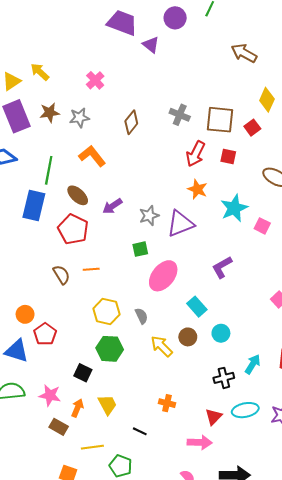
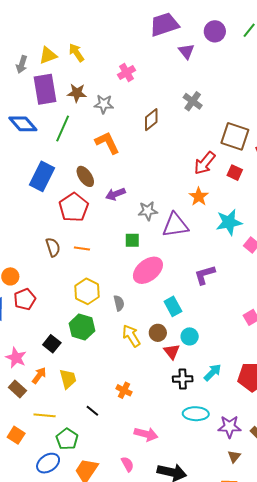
purple trapezoid: (122, 23) -> (164, 25), turned -52
gray cross: (180, 115) -> (193, 101), moved
green line: (49, 170) -> (63, 129), moved
red triangle: (214, 417) -> (172, 352), moved, turned -36

